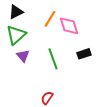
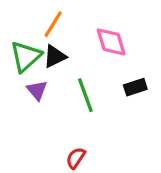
black triangle: (16, 12) -> (55, 56), moved
orange line: (50, 19) -> (53, 24), moved

